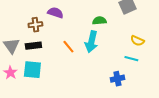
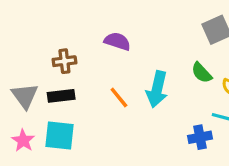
purple semicircle: (55, 13) -> (117, 41), moved
green semicircle: (99, 21) -> (202, 73), moved, turned -128
blue cross: (117, 79) -> (200, 137), moved

